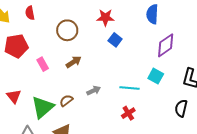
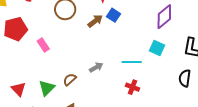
brown arrow: (74, 62) -> (95, 21), moved
red triangle: (14, 96) -> (19, 89), moved
green triangle: (43, 107) -> (47, 88), size x0.7
red cross: (128, 113) -> (133, 87), turned -32

